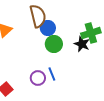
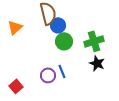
green cross: (91, 33) -> (94, 41), moved
black star: (82, 44) -> (97, 63), moved

